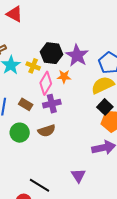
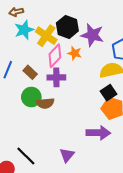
purple star: (77, 55) -> (92, 35), turned -30
yellow cross: (33, 66) -> (46, 36), size x1.5
green circle: (20, 133) -> (31, 97), moved

